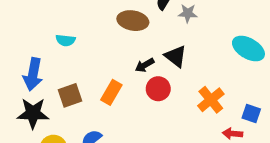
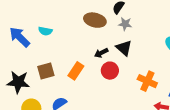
gray star: (188, 13) -> (125, 24), moved
blue arrow: (33, 74) -> (20, 37), moved, turned 120
orange cross: (211, 100) -> (147, 81), turned -30

